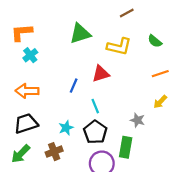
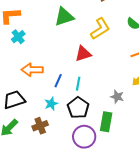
yellow L-shape: (119, 47) -> (100, 29), turned -45
blue line: (74, 86) -> (58, 81), moved
orange arrow: (27, 91) -> (32, 70), moved
cyan line: (95, 106) -> (78, 84), turned 32

